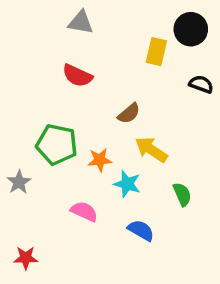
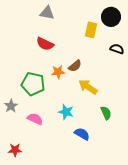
orange star: (100, 160) -> (58, 72), moved
cyan star: (127, 184) -> (66, 112), moved
pink semicircle: (84, 211) -> (35, 119), moved

